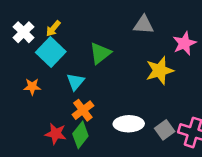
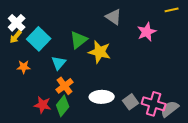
gray triangle: (144, 25) -> (114, 17), turned 30
yellow arrow: (53, 28) -> (16, 37), moved
yellow star: (160, 71) -> (100, 52), moved, turned 30

